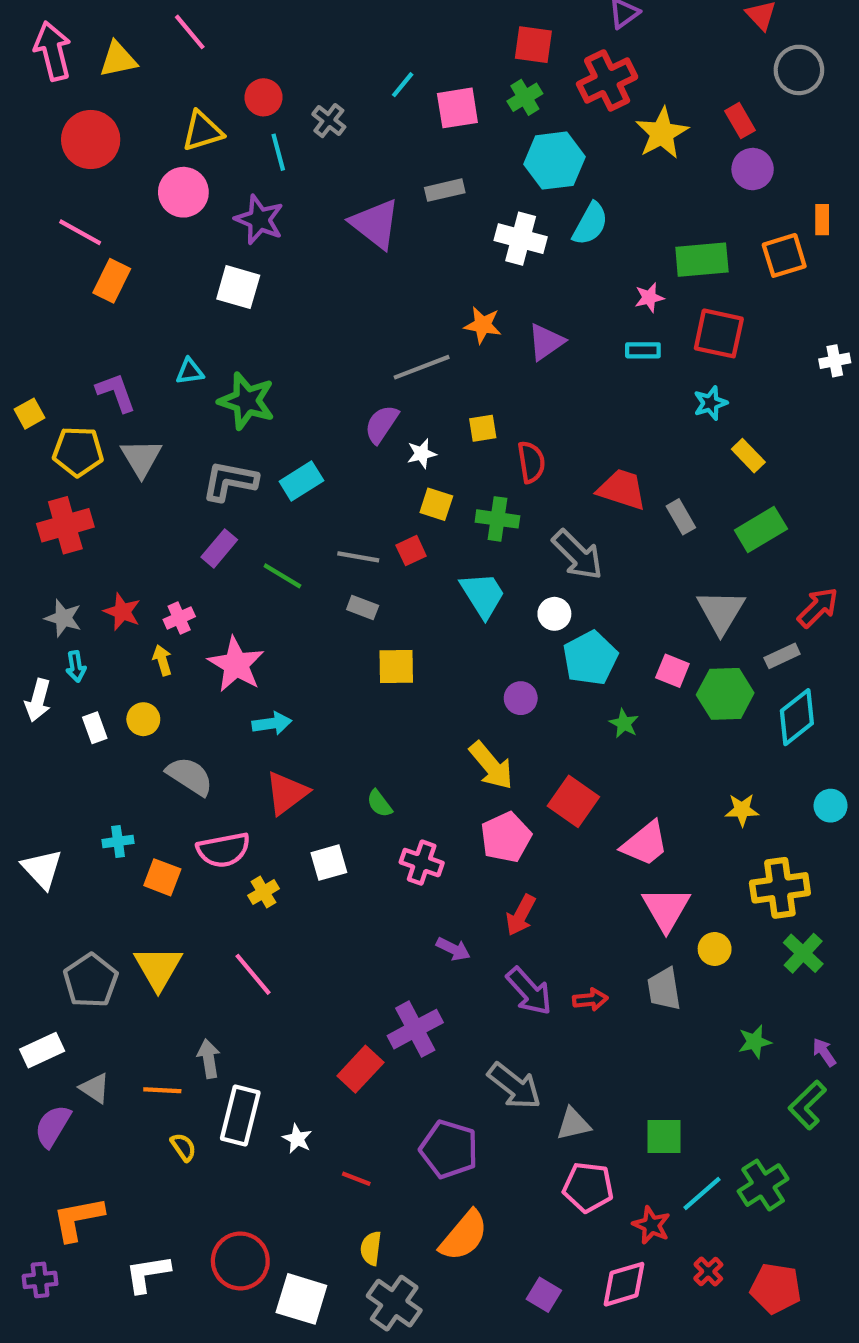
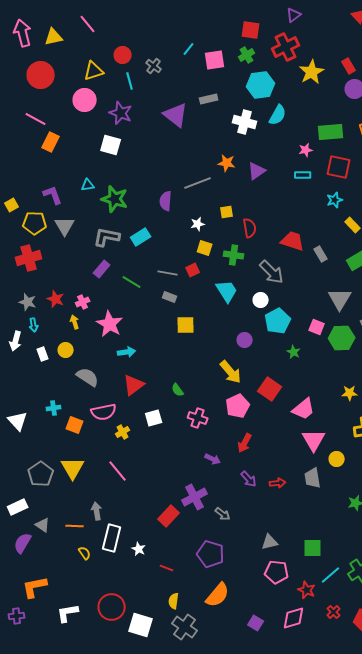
purple semicircle: (382, 424) -> (166, 201), moved, turned -30
purple arrow: (529, 991) -> (249, 479), size x0.7
gray arrow: (514, 1086) -> (223, 514), moved, size x0.6

